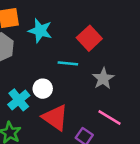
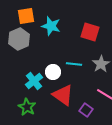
red square: (89, 38) -> (90, 32), turned -30
cyan line: (68, 63) -> (74, 64), moved

